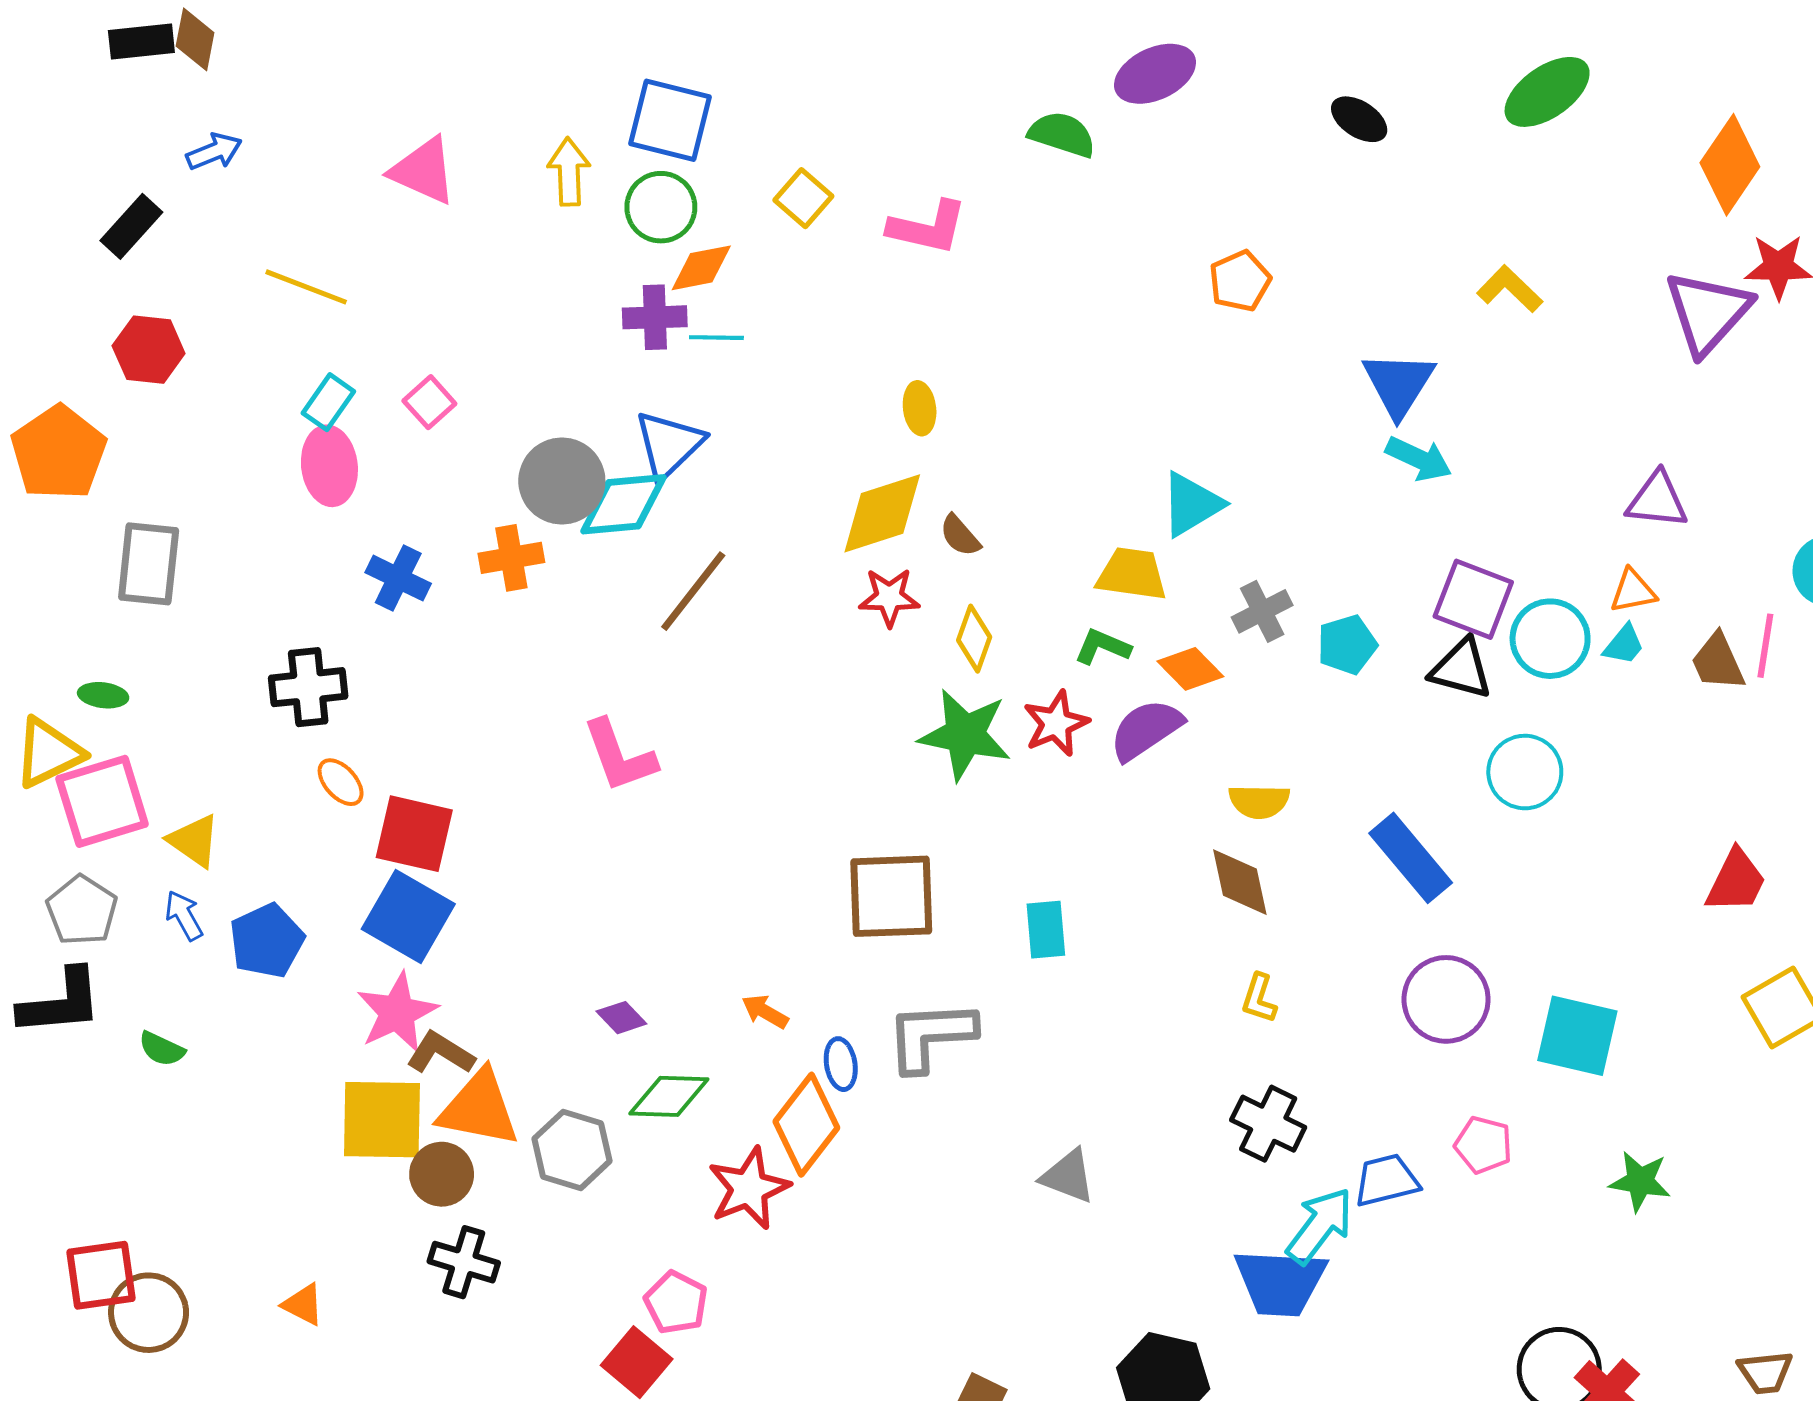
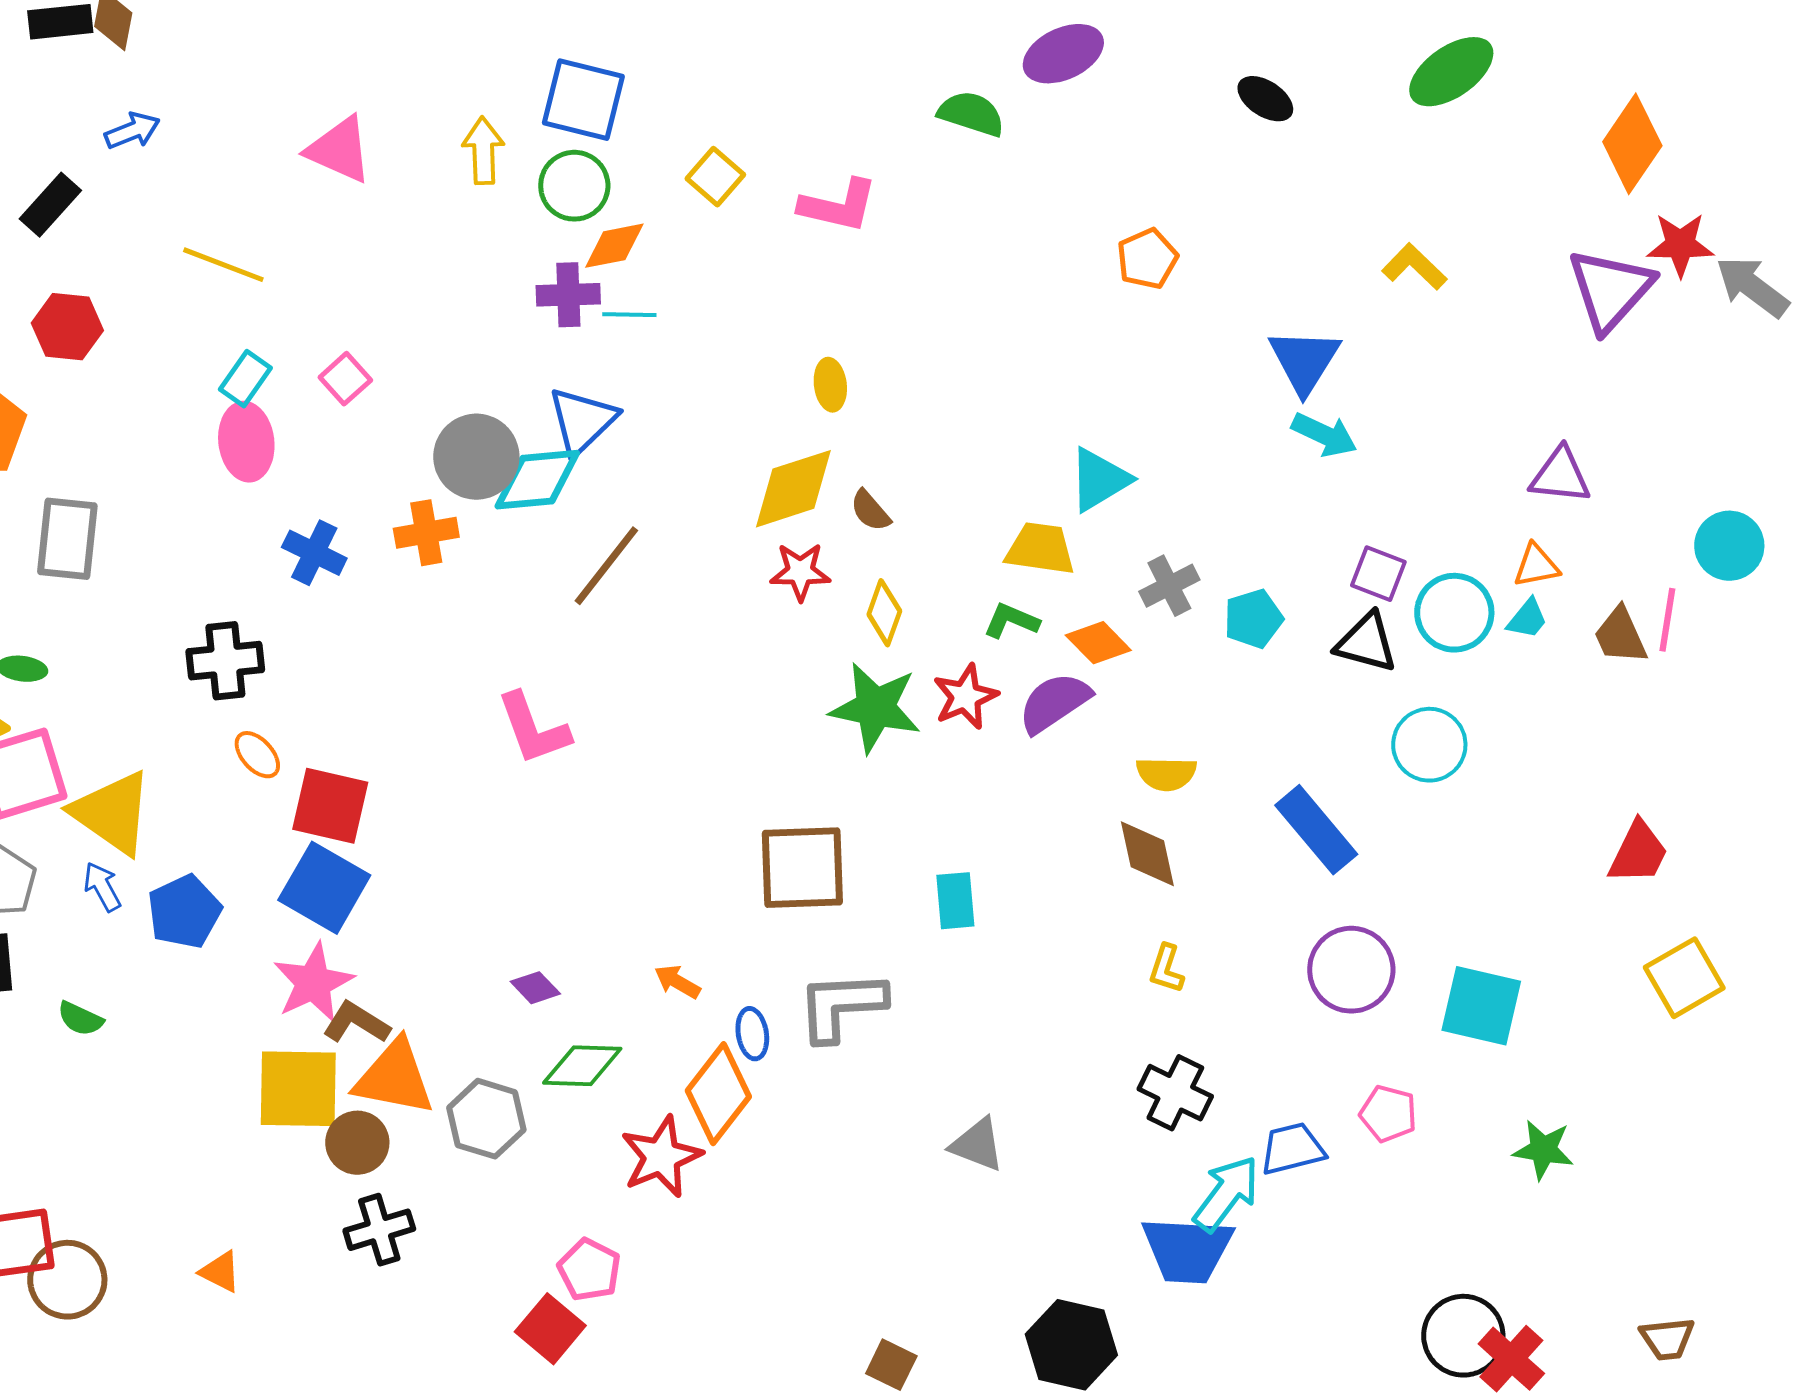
purple square: (1473, 599) -> (1378, 574), size x0.7
yellow triangle: (194, 841) -> (112, 813), size x1.6
black cross: (464, 1262) -> (379, 1230), turned -34

